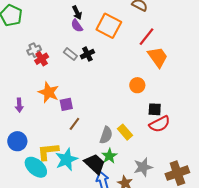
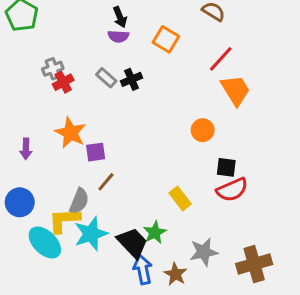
purple semicircle: (77, 26) -> (118, 36), turned -56
orange square: (109, 26) -> (166, 39), size x0.7
gray semicircle: (106, 135) -> (79, 201), moved

